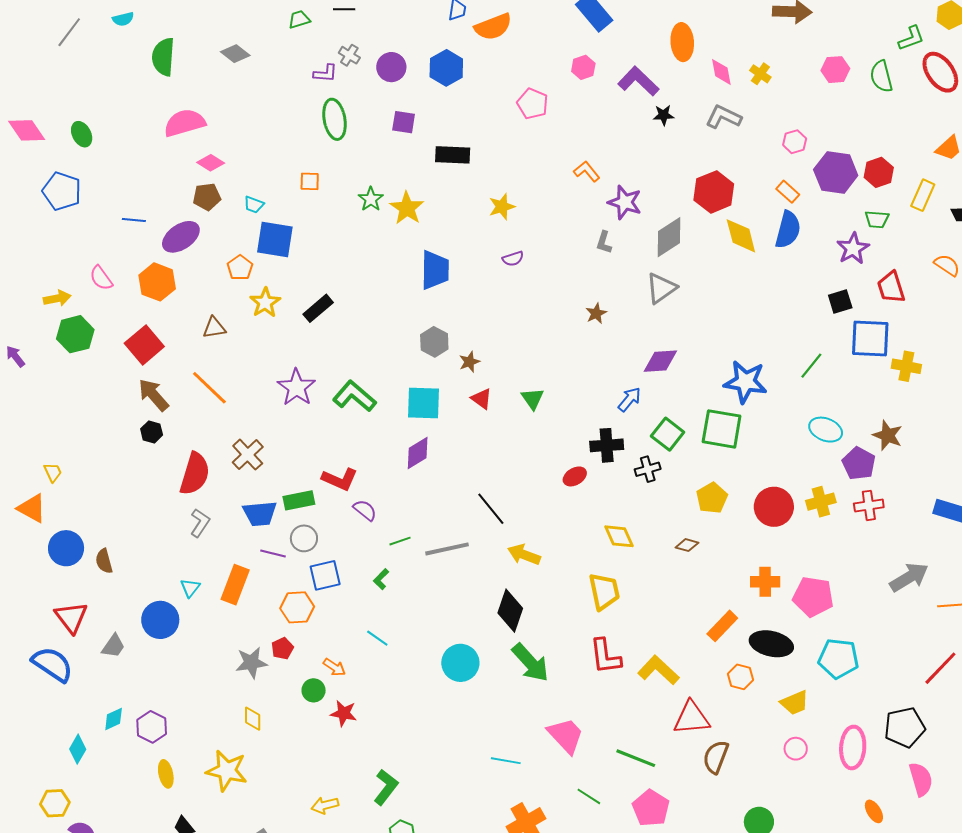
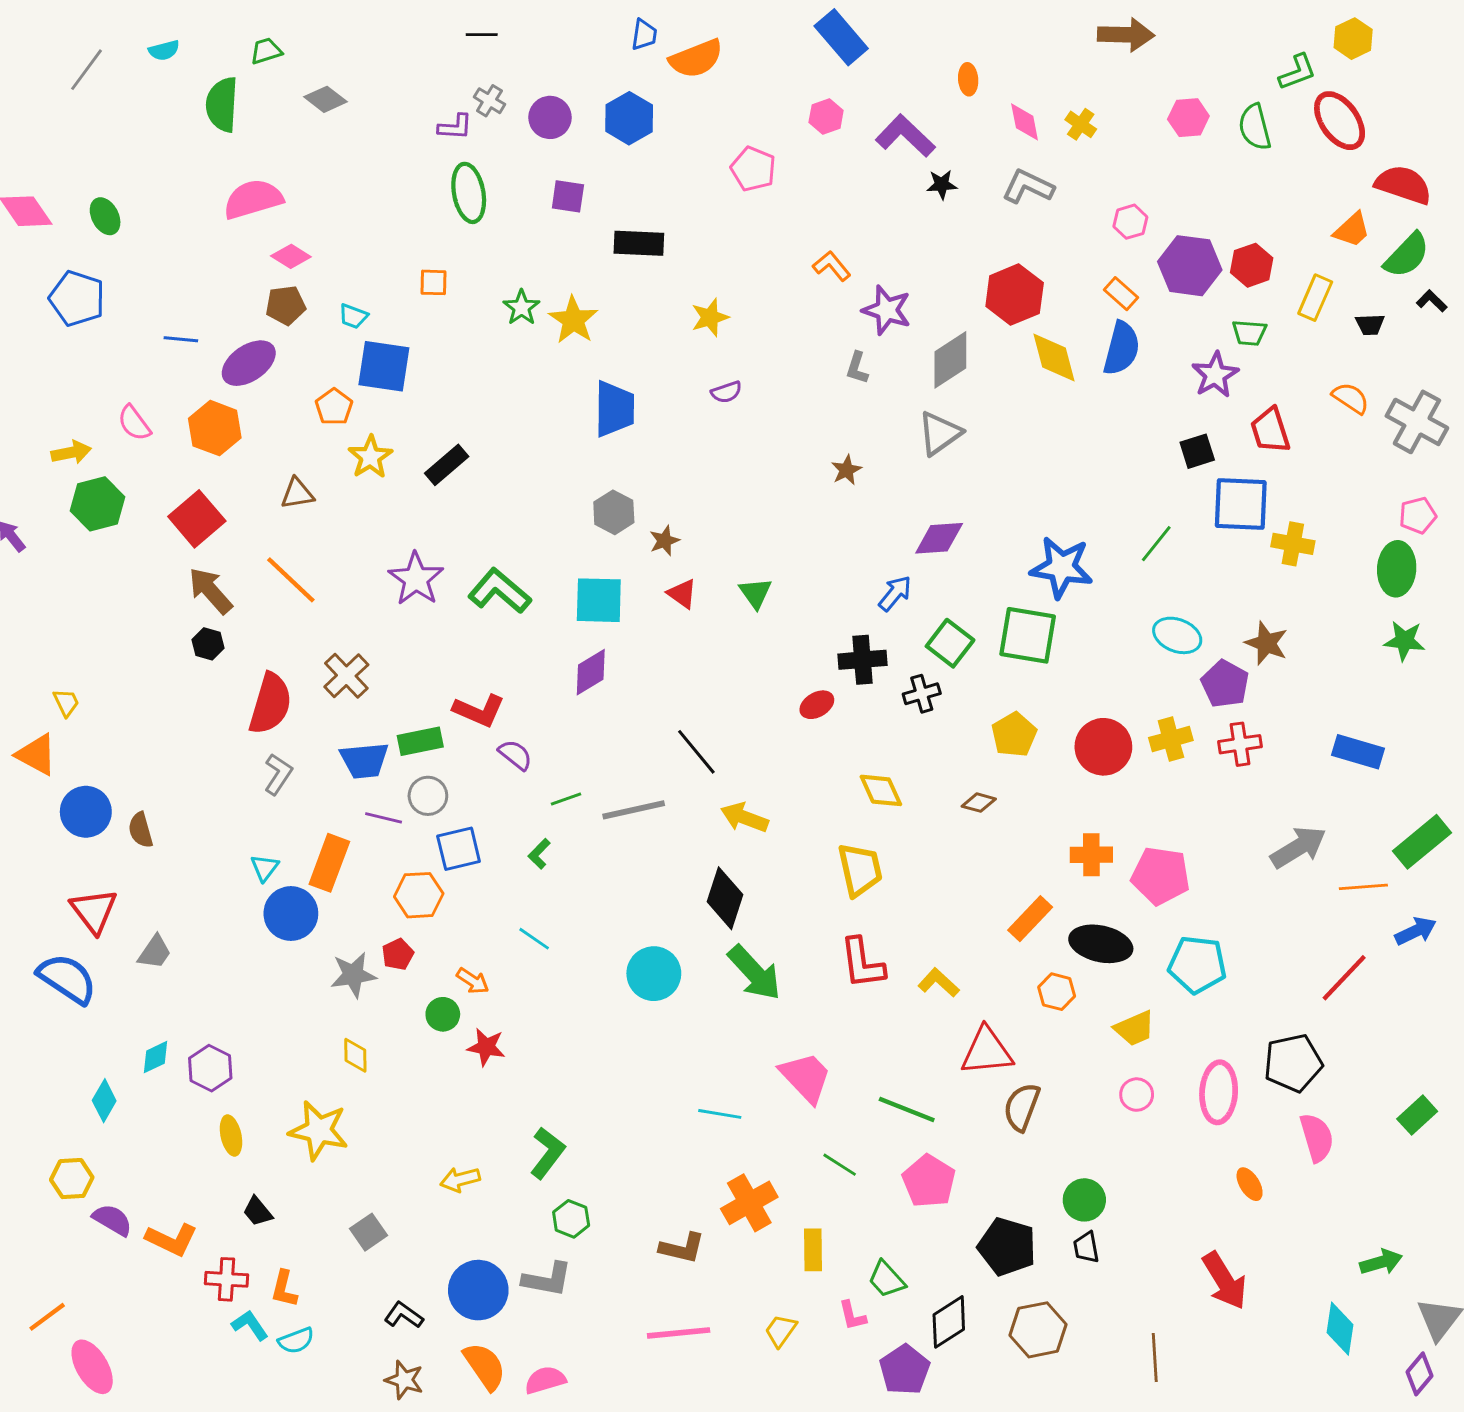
green trapezoid: (299, 19) -> (266, 51), moved
orange ellipse: (682, 42) -> (968, 79), size x0.6
blue circle: (160, 620) -> (291, 914), moved
yellow L-shape: (658, 670) -> (939, 983), size x0.7

